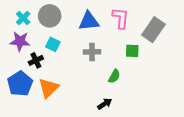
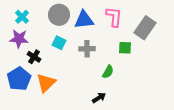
gray circle: (50, 16) -> (59, 15), moved
cyan square: (53, 44) -> (59, 43), moved
black cross: (36, 60) -> (34, 57), turned -32

